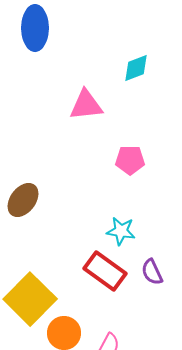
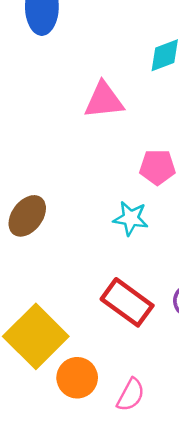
cyan star: (121, 231) -> (131, 218), moved

